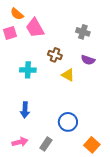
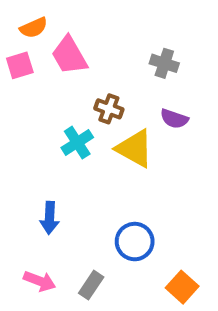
orange semicircle: (17, 14) -> (34, 28), turned -64
cyan cross: (28, 70) -> (77, 143), moved, turned -35
yellow triangle: (68, 75) -> (135, 148), size x1.5
pink arrow: (20, 142) -> (40, 281), turned 35

